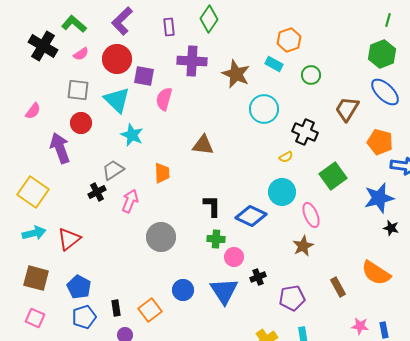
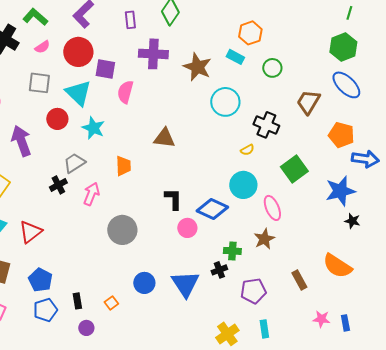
red circle: (81, 123) -> (57, 119), moved
green cross: (216, 239) -> (232, 251), moved
pink circle: (234, 257) -> (187, 228), moved
orange square: (150, 310) -> (111, 303), size x0.6

